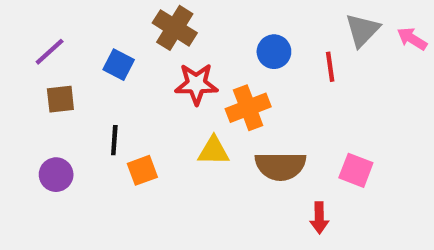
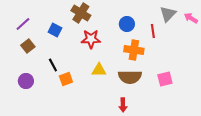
brown square: (60, 99) -> (28, 46), turned -32
orange cross: (248, 108) -> (134, 50), moved, turned 30
black line: (114, 140) -> (53, 65), turned -32
pink square: (356, 170) -> (165, 79), turned -35
red arrow: (319, 218) -> (123, 105), moved

